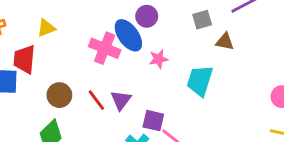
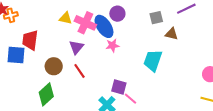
yellow triangle: (46, 28) -> (66, 18), moved, turned 32
pink cross: (105, 48) -> (85, 23), moved
pink star: (159, 59) -> (113, 45), moved
purple triangle: (121, 100) -> (76, 47), moved

